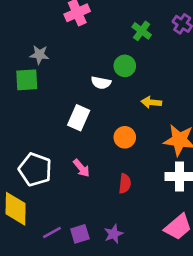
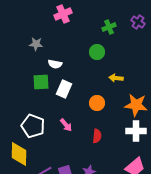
green cross: (142, 31) -> (109, 27), turned 32
green square: (27, 80) -> (41, 82), moved
white semicircle: (101, 83) -> (55, 64), moved

